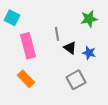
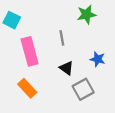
green star: (89, 19) -> (86, 15), moved
black triangle: (70, 48) -> (66, 68), moved

